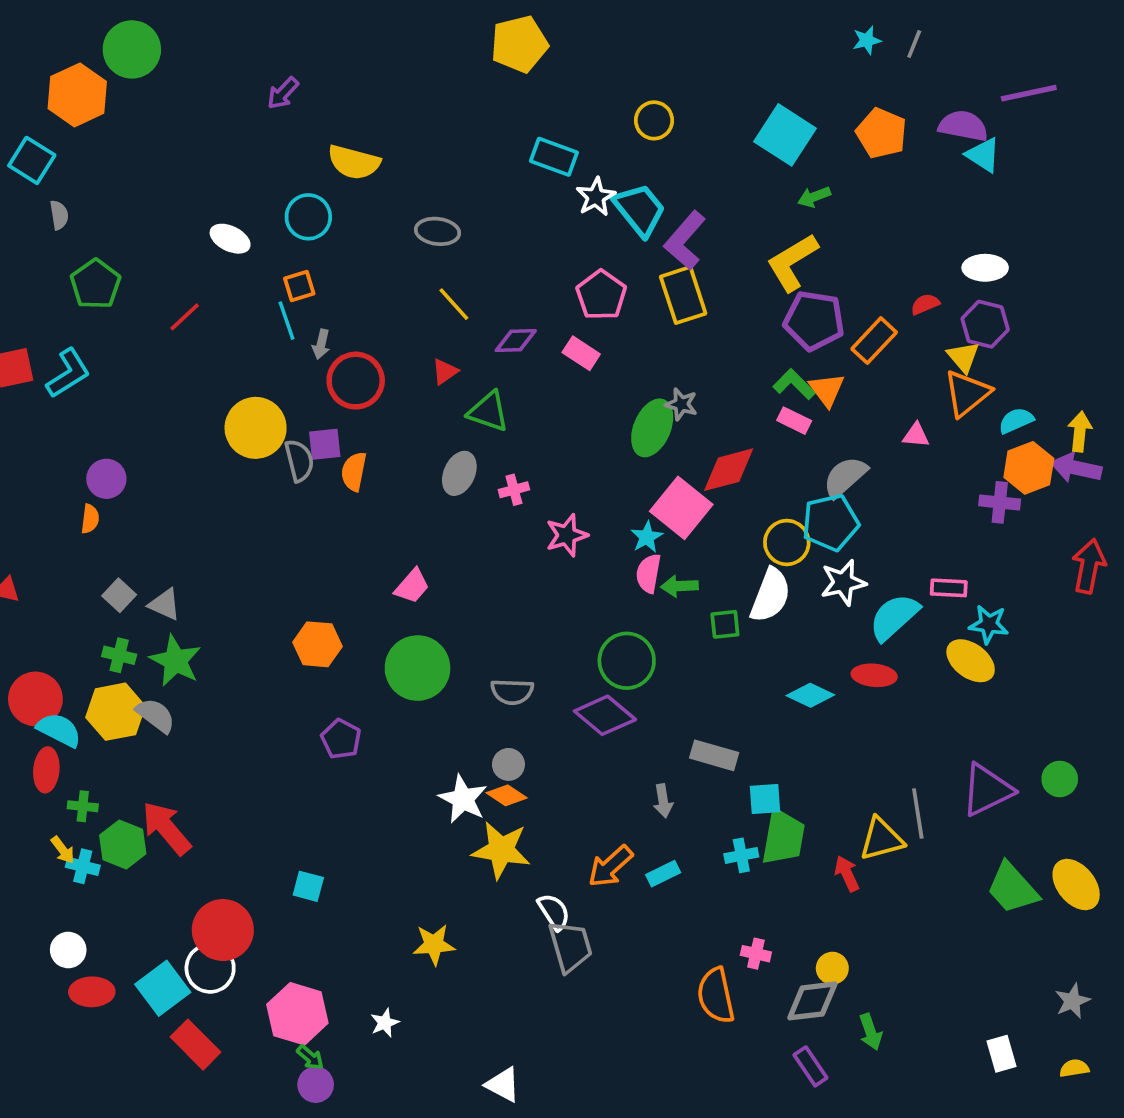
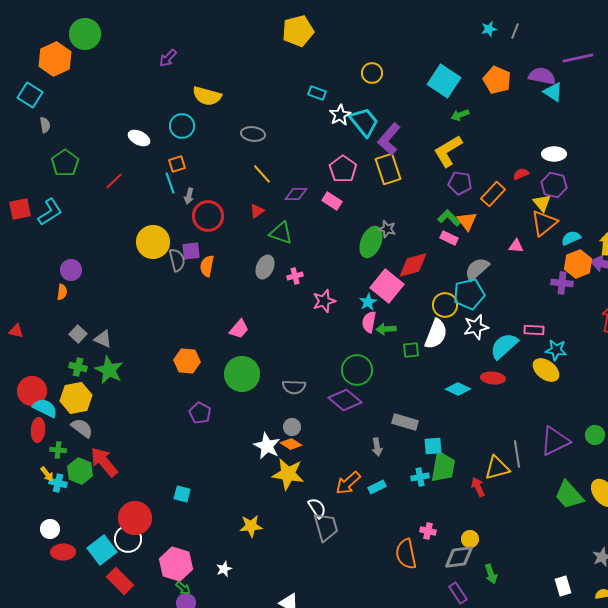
cyan rectangle: (554, 157) -> (317, 93), size x0.7
purple pentagon: (814, 321) -> (460, 183), size x0.7
gray semicircle: (156, 715) -> (82, 428), moved

